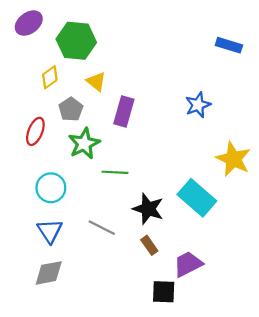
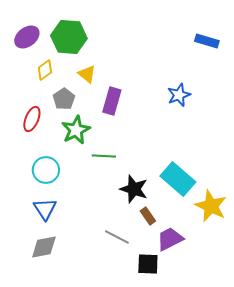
purple ellipse: (29, 23) -> (27, 37), moved
yellow star: (233, 159) -> (211, 206), moved
gray line: (102, 228) -> (117, 237), moved
brown rectangle: (149, 245) -> (148, 216), moved

